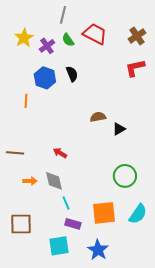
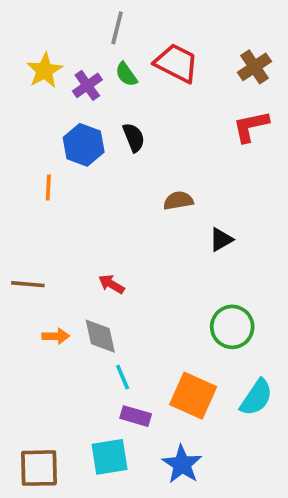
brown semicircle: (98, 117) -> (178, 201), moved
orange square: (104, 213) -> (193, 396), turned 30
brown square: (21, 224) -> (39, 468), moved

